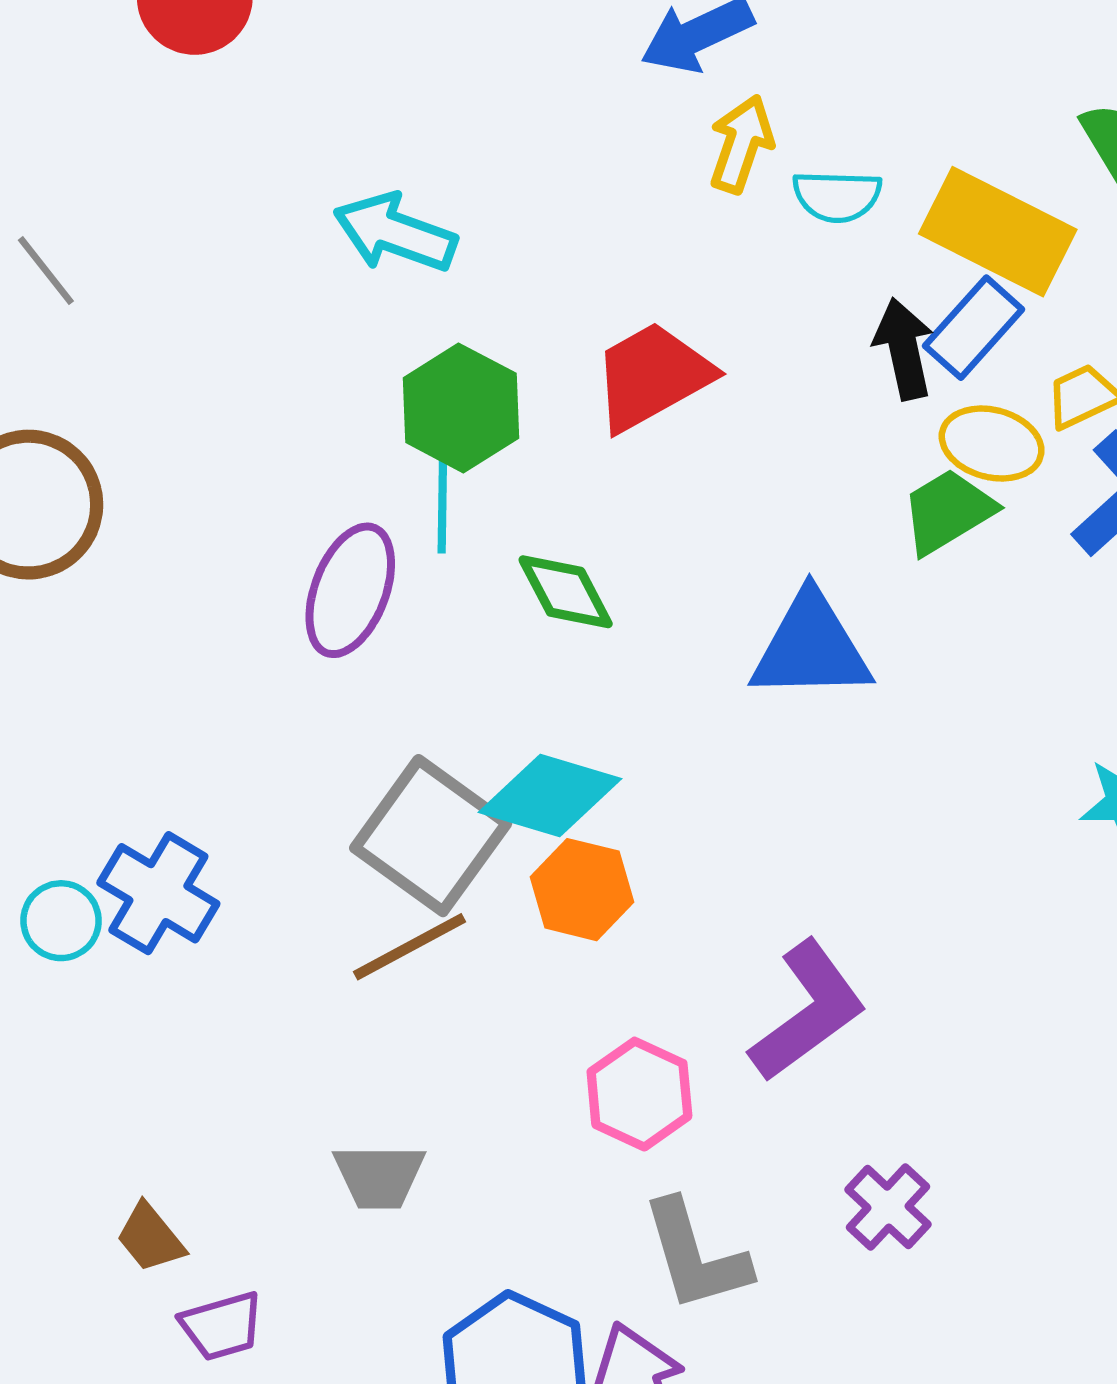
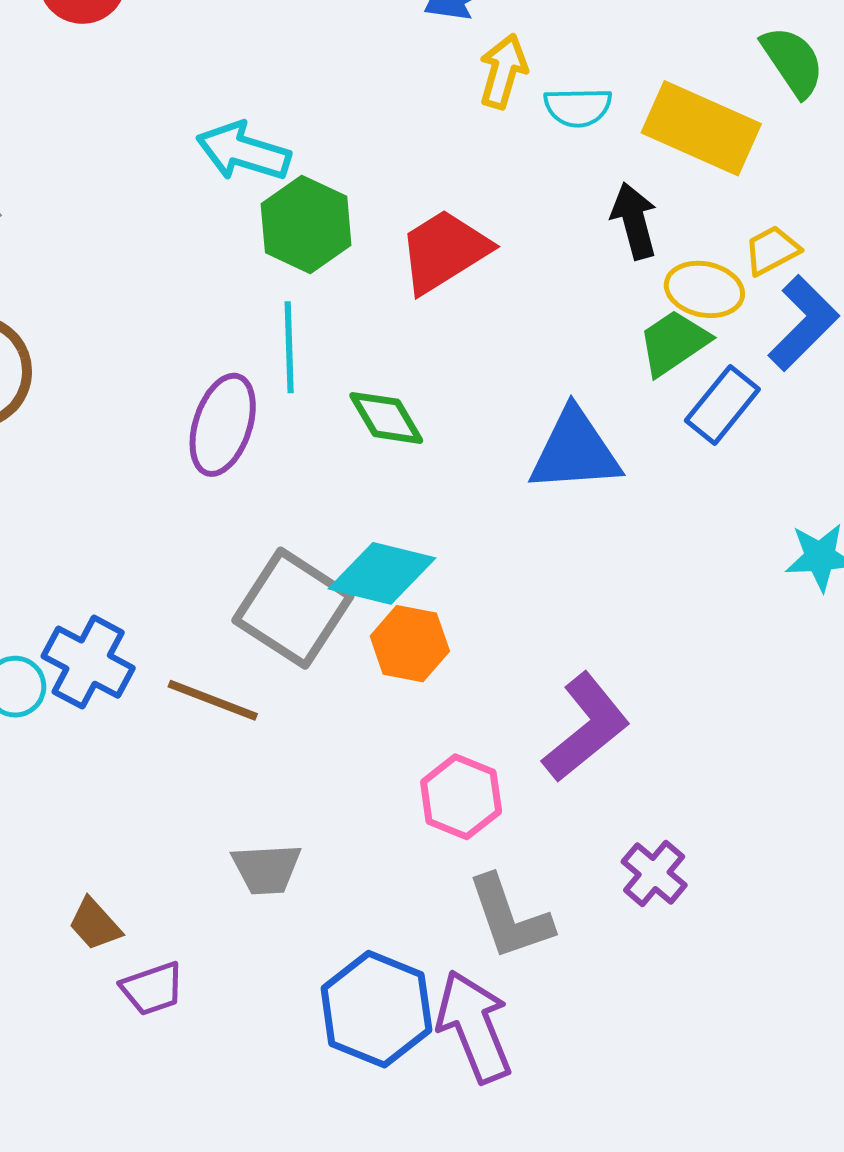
blue rectangle: (974, 328) -> (722, 405), moved
green hexagon: (461, 408) -> (306, 224), moved
brown line: (409, 947) -> (213, 700), moved, turned 52

